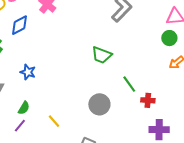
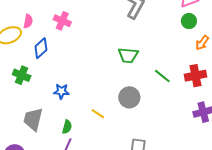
red cross: (148, 100) -> (195, 76), moved, size x1.5
gray circle: (99, 104) -> (129, 97), moved
yellow line: (54, 121) -> (98, 114), moved

